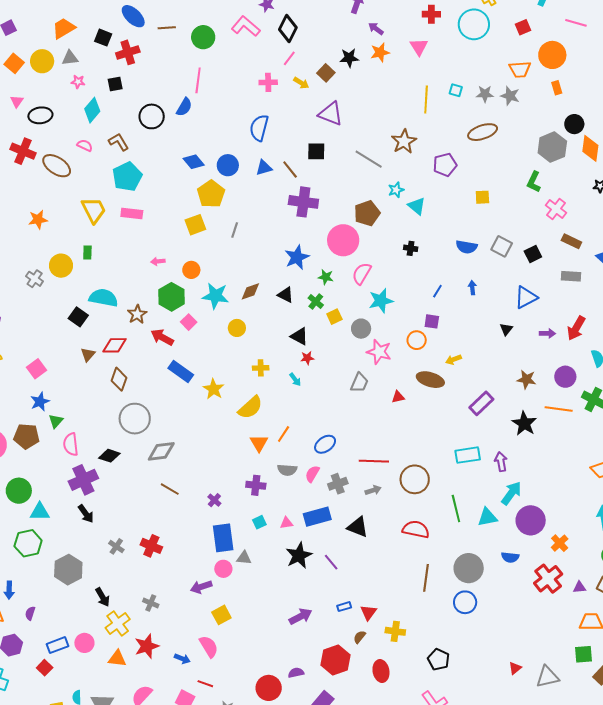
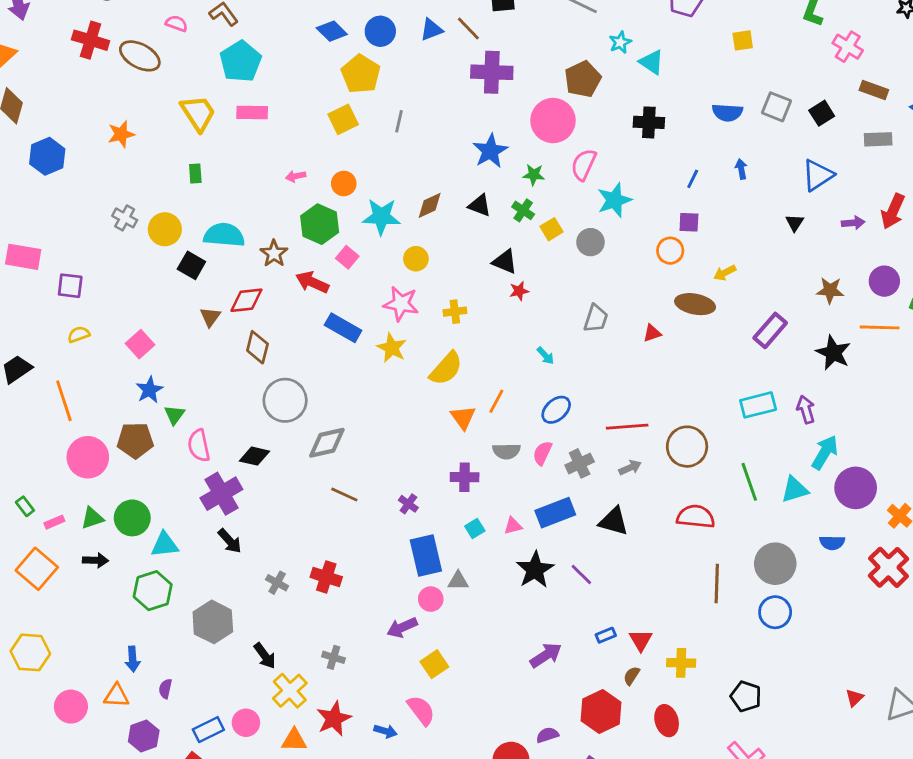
black cross: (411, 248) -> (649, 122), size x1.5
yellow circle: (61, 266) -> (165, 229), moved
pink star: (379, 352) -> (401, 304), moved
cyan arrow: (295, 379) -> (545, 356), moved

